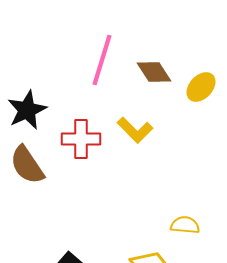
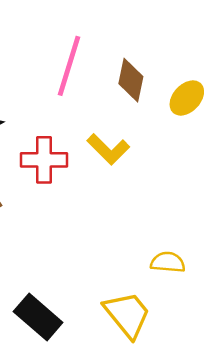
brown diamond: (154, 72) -> (131, 80), turned 45

